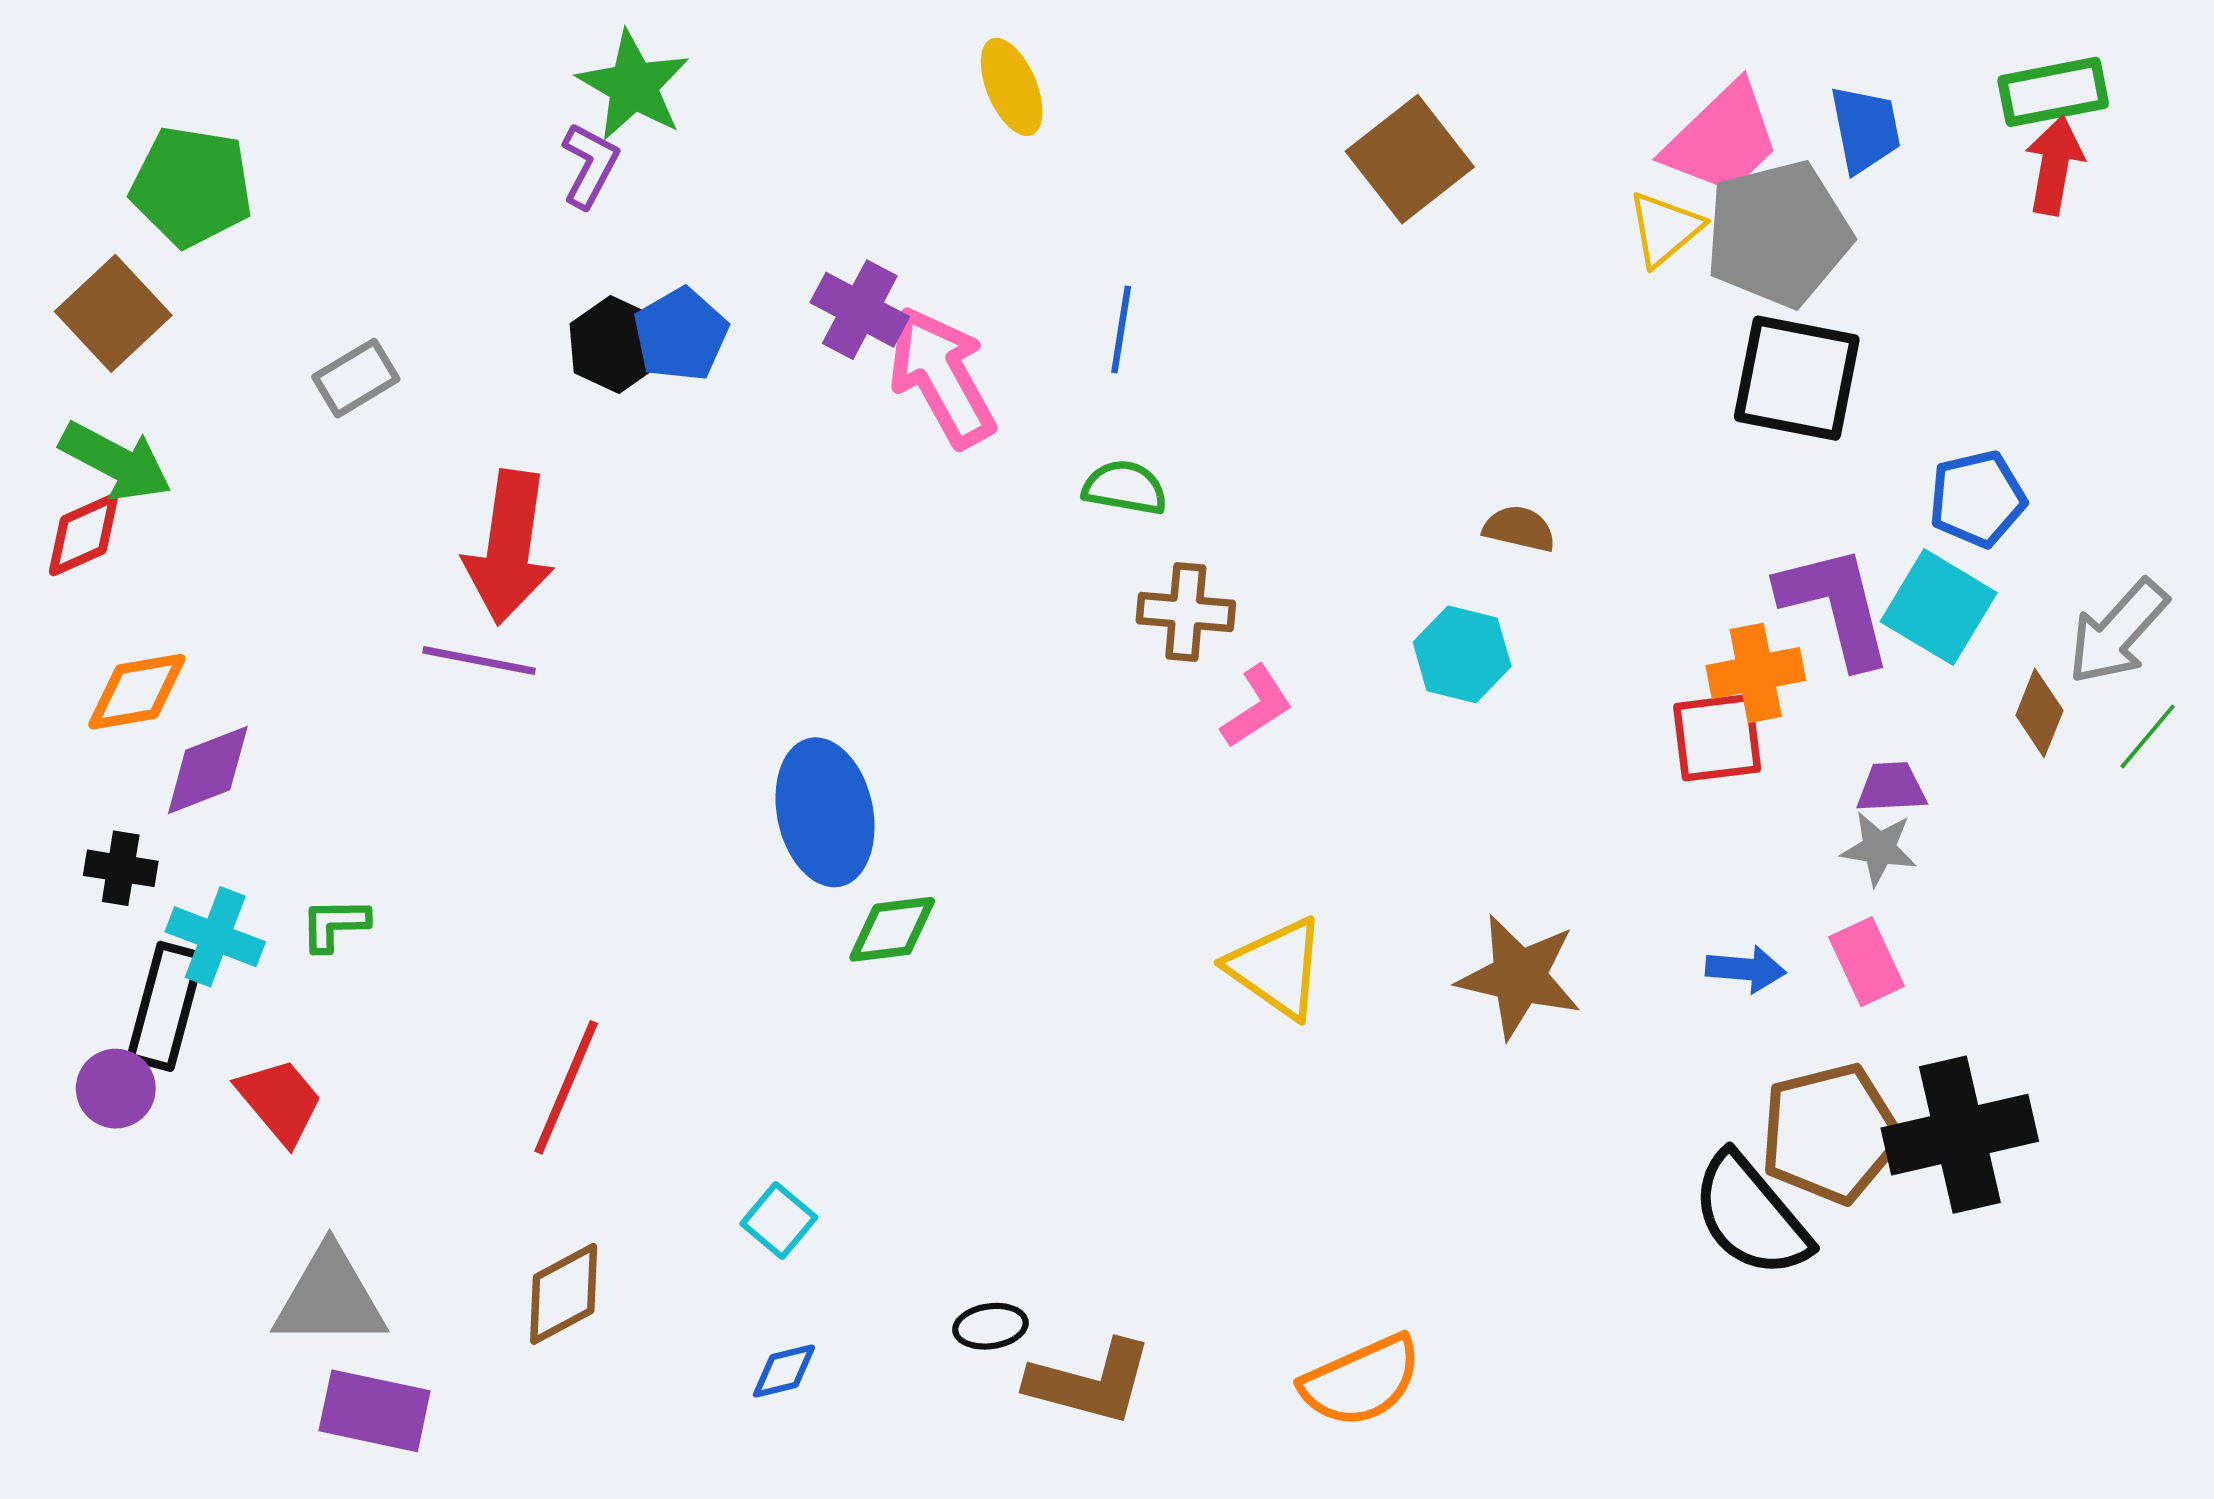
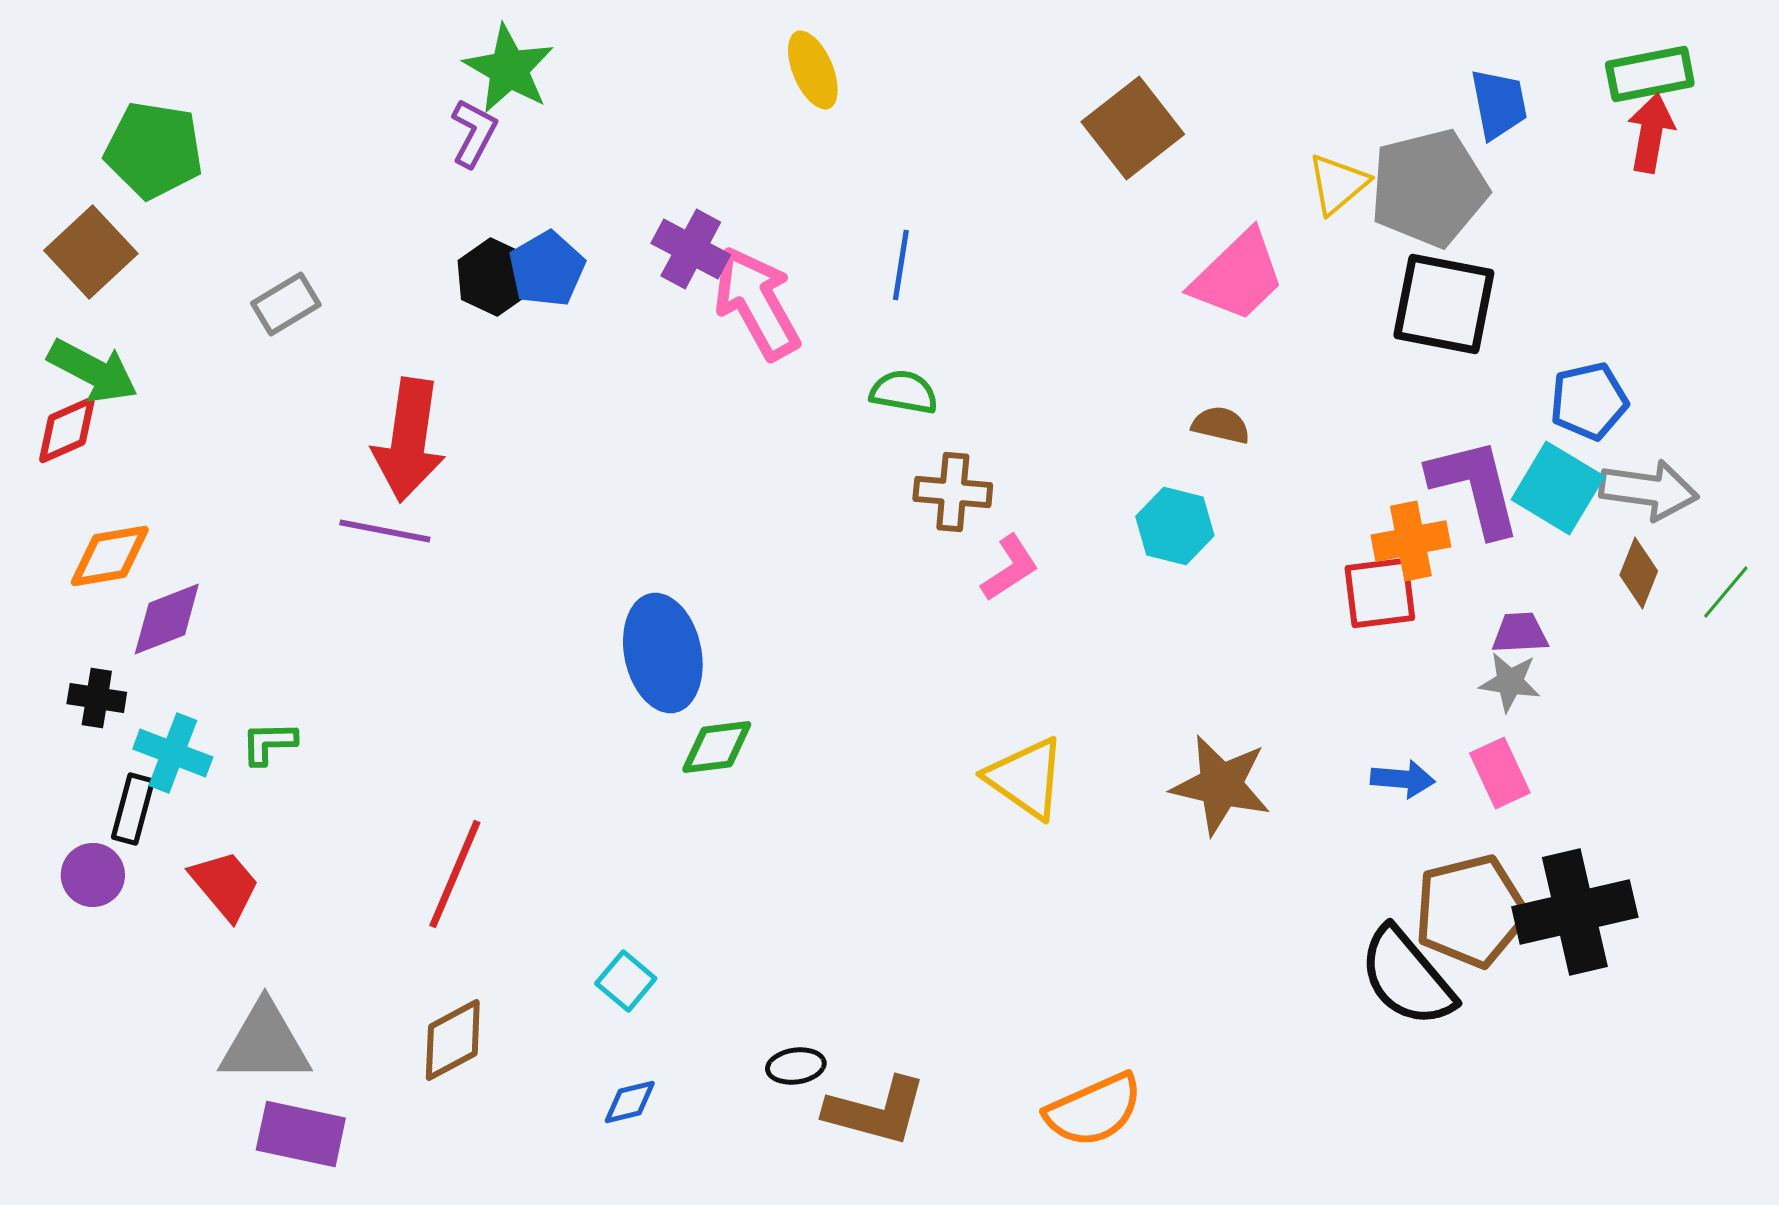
pink trapezoid: (1722, 139) -> (1238, 276), moved
gray arrow: (2118, 632) -> (1649, 490), moved, turned -124
black rectangle: (165, 1006) -> (133, 809), size x0.7

